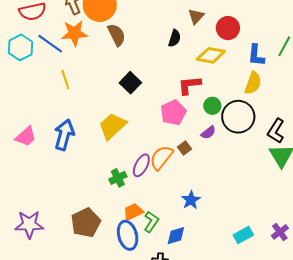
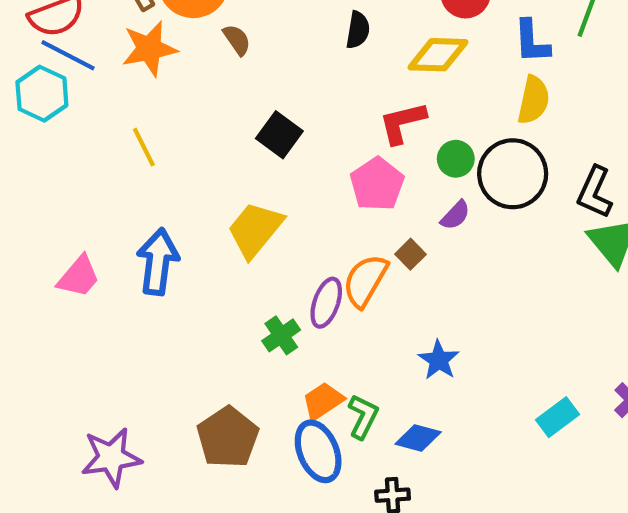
brown semicircle: (117, 35) -> (237, 40), size x0.7
blue line: (50, 44) -> (68, 55), moved
blue diamond: (176, 236) -> (418, 438), turned 40

